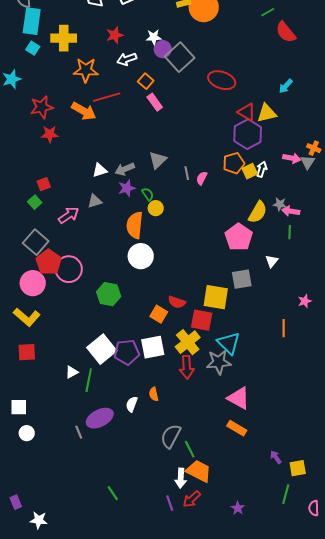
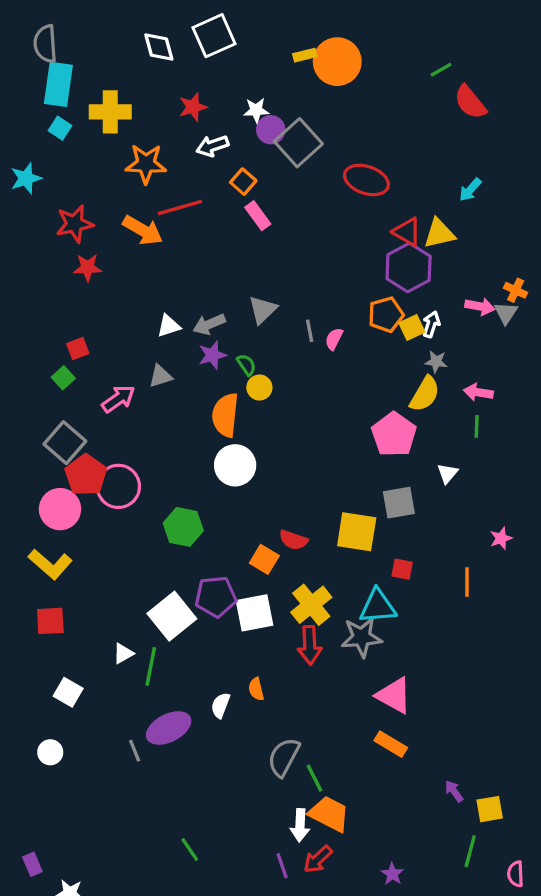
gray star: (280, 204) -> (436, 362), moved
red square: (202, 320) -> (402, 569), moved, size x0.6
cyan triangle: (229, 343) -> (378, 606), turned -50
purple pentagon: (127, 352) -> (216, 597), moved
white square: (19, 407) -> (68, 692), moved, turned 30

